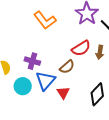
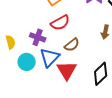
red semicircle: (81, 48) -> (60, 23), moved
red triangle: (63, 93) -> (67, 70), size x1.5

